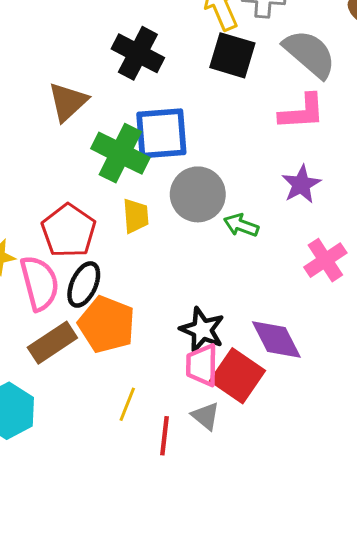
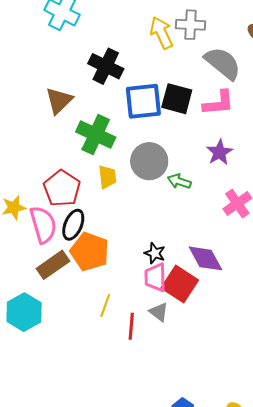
black square: (232, 55) -> (177, 99), moved
blue square: (161, 133) -> (143, 101), moved
black star: (202, 330) -> (155, 253), size x0.7

